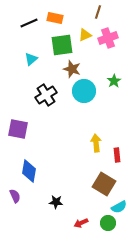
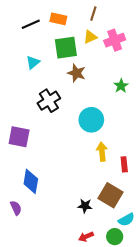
brown line: (98, 12) -> (93, 14), moved
cyan circle: (84, 91) -> (91, 120), moved
black star: (56, 202) -> (85, 206), moved

